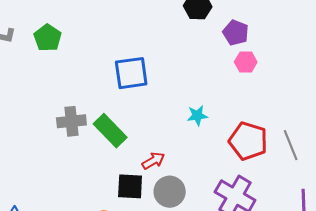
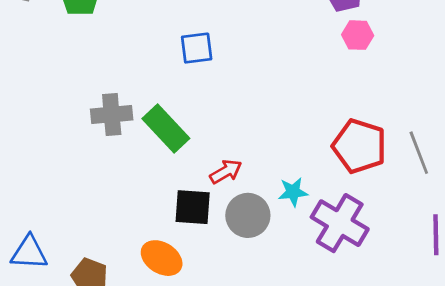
blue square: (131, 73) -> (197, 48), size x0.7
cyan star: (197, 116) -> (293, 192), moved

